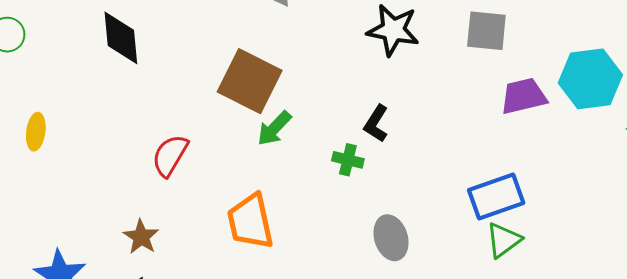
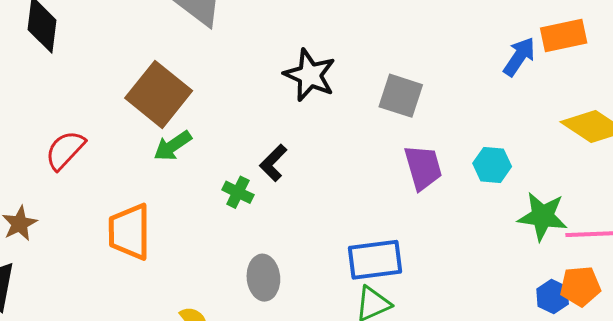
cyan hexagon: (590, 79) -> (492, 165), size x0.6
purple trapezoid: (524, 96) -> (423, 167), turned 75

